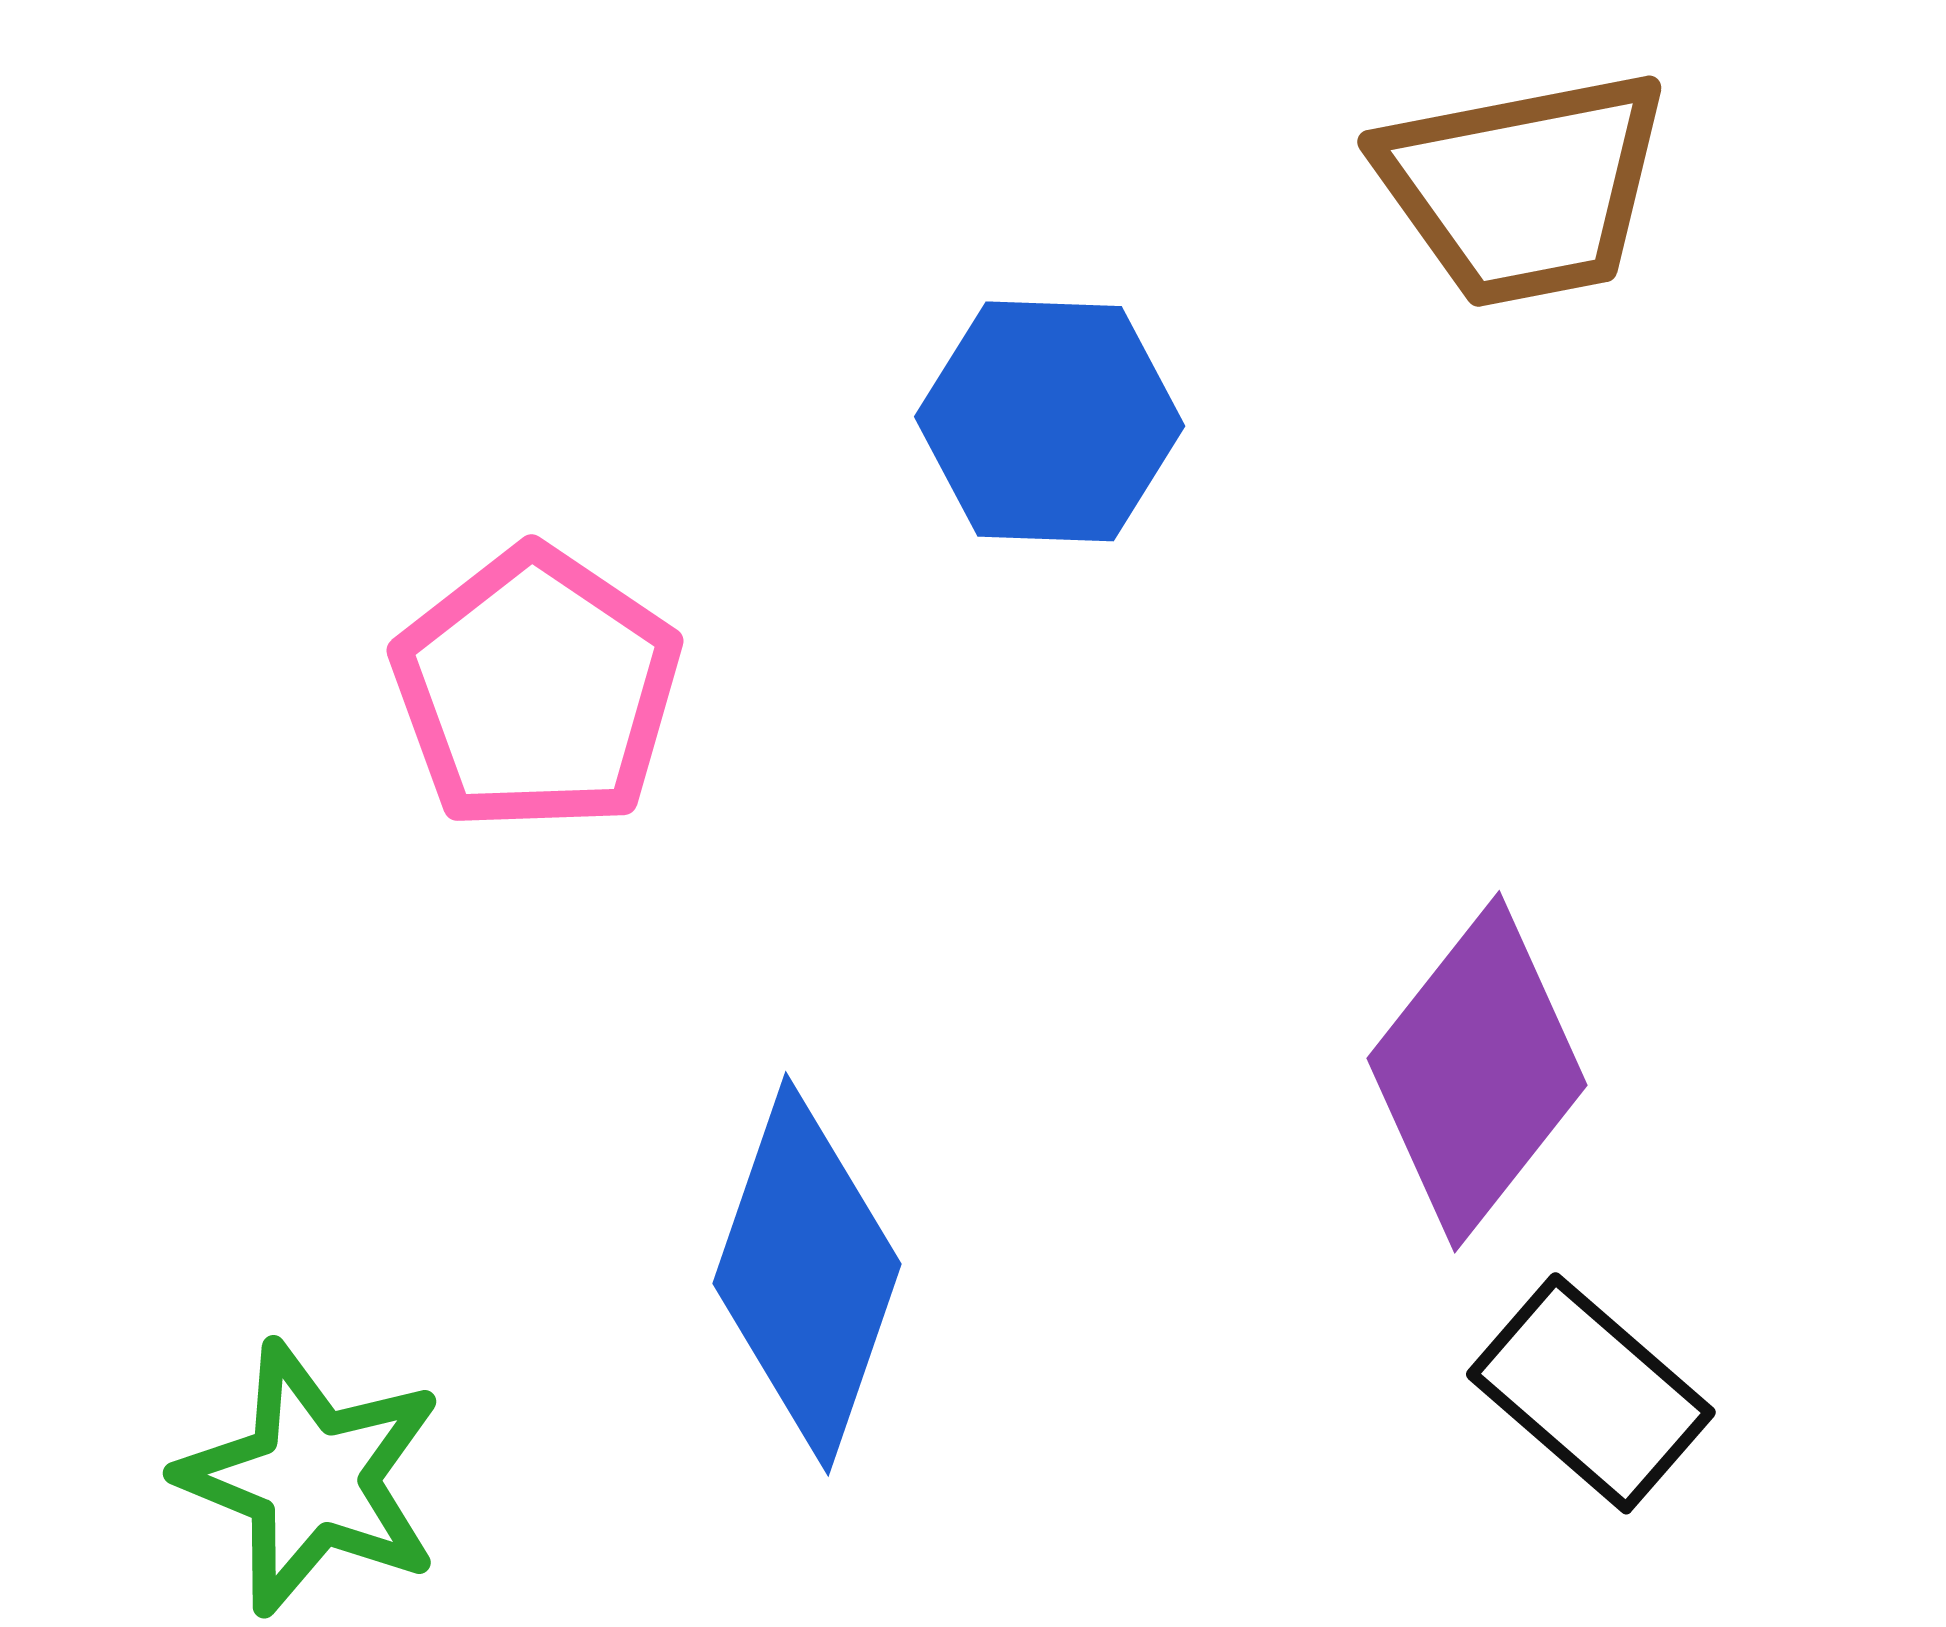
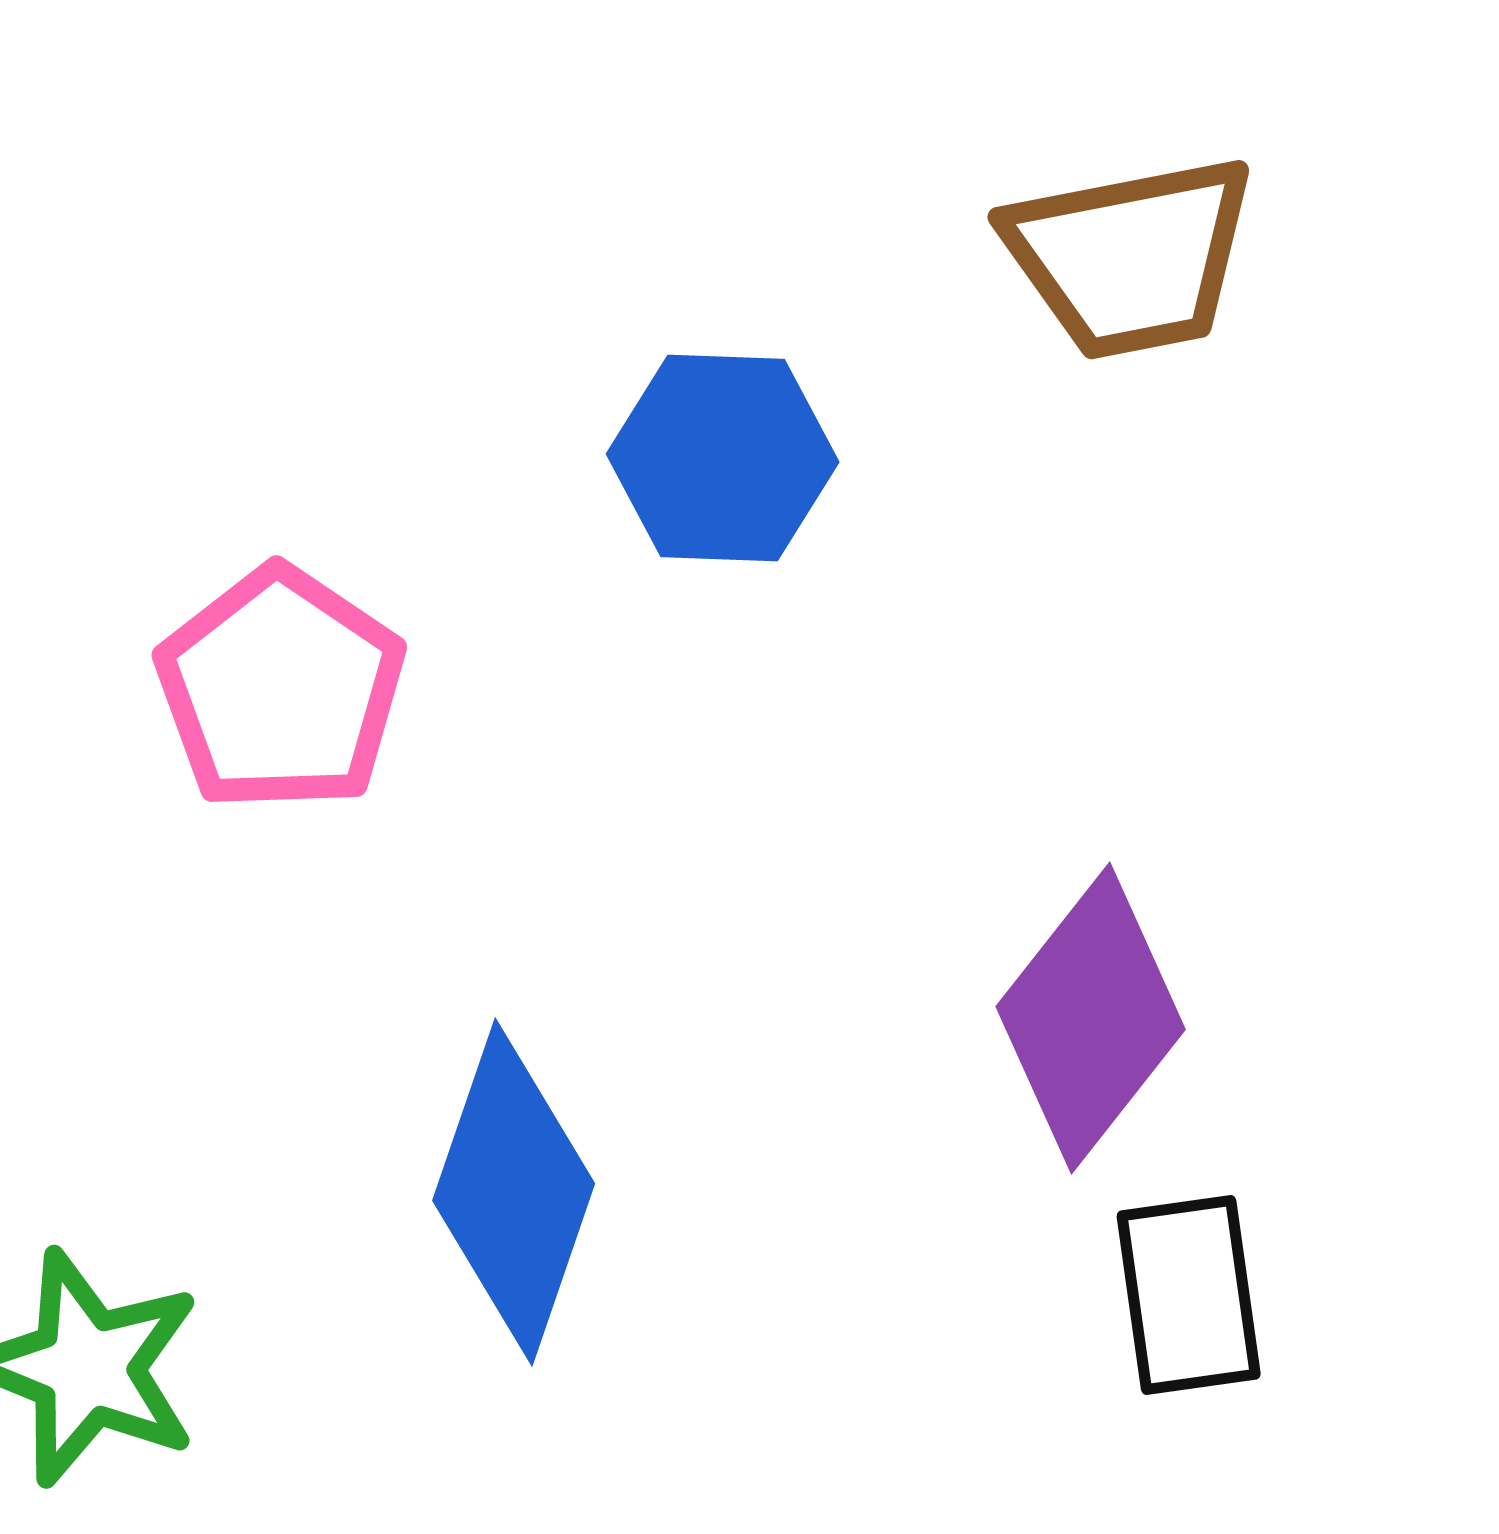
black rectangle: (1591, 1393) -> (1189, 1295), turned 41

